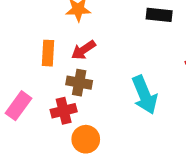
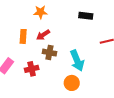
brown cross: (79, 83) -> (49, 53), moved
orange circle: (86, 139) -> (72, 83), moved

